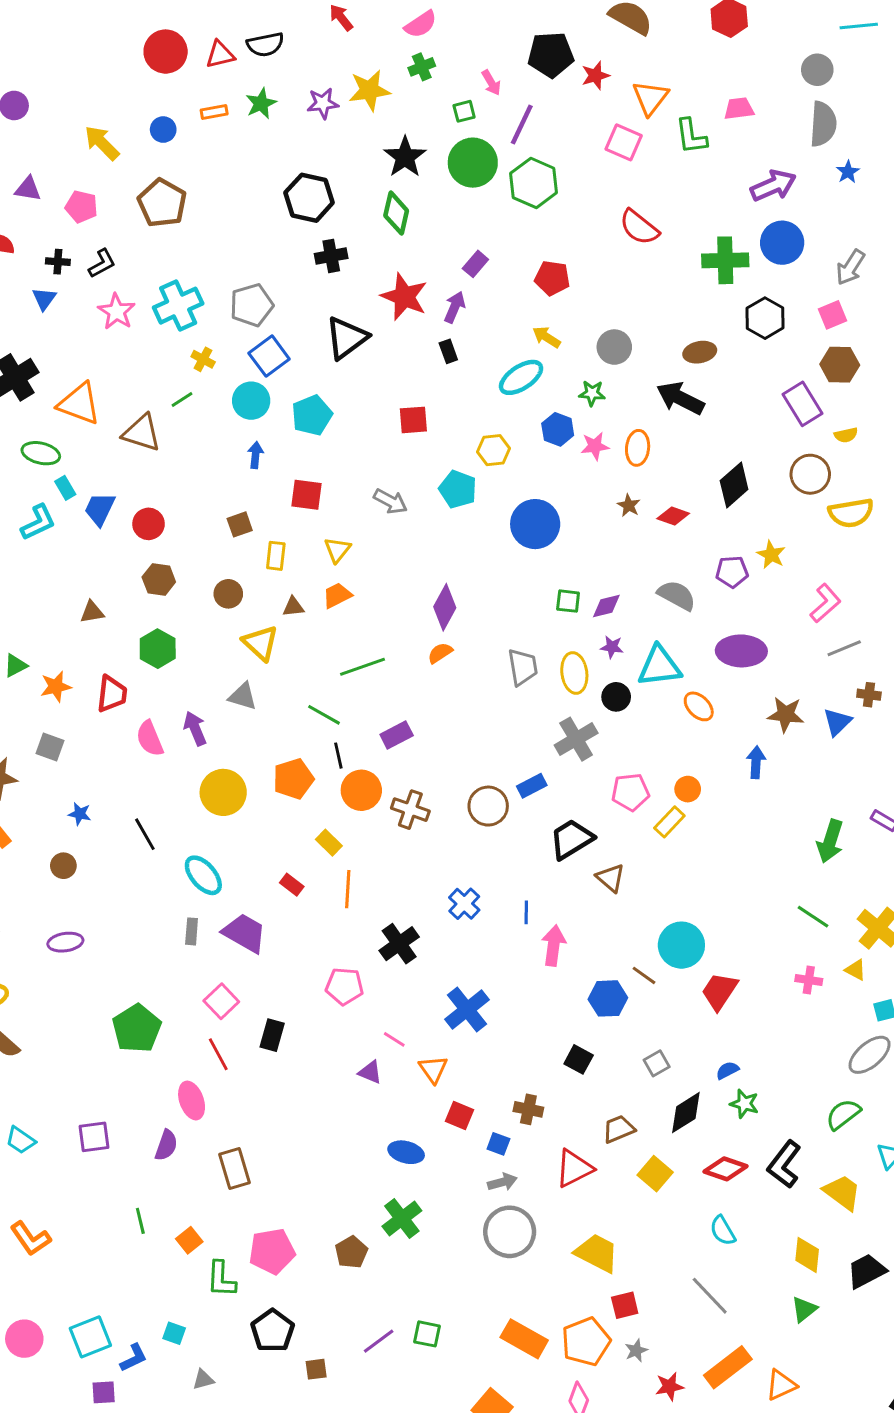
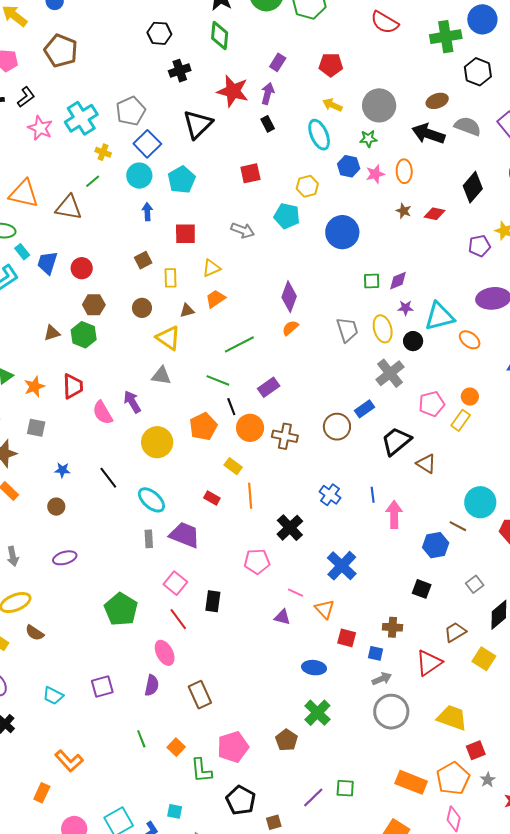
black hexagon: (309, 198) -> (159, 33), size x0.7
gray circle: (614, 347) -> (379, 105), size x1.4
cyan ellipse: (521, 377) -> (319, 135), turned -72
yellow triangle: (337, 550) -> (211, 268), turned 36
gray semicircle: (677, 595) -> (468, 126), moved
green hexagon: (158, 649) -> (84, 335), moved

